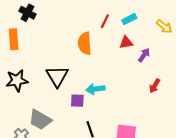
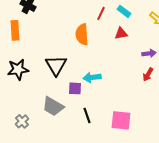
cyan rectangle: (129, 19) -> (124, 11), turned 64
purple arrow: (144, 55) -> (149, 53), moved, turned 48
gray trapezoid: (40, 120) -> (53, 106), moved

